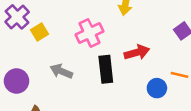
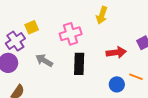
purple cross: (17, 17) -> (15, 41), moved
red arrow: (137, 52) -> (116, 52), moved

